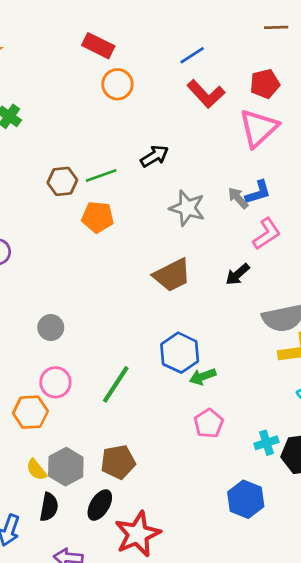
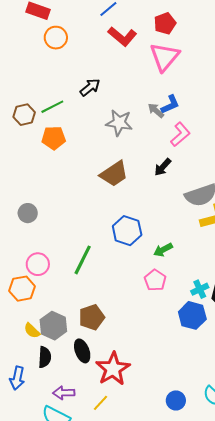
gray circle: (51, 328) -> (28, 213), moved
green arrow: (203, 377) -> (163, 250), moved
blue hexagon: (246, 499) -> (192, 315), moved
black ellipse: (100, 505) -> (82, 351), turned -45

